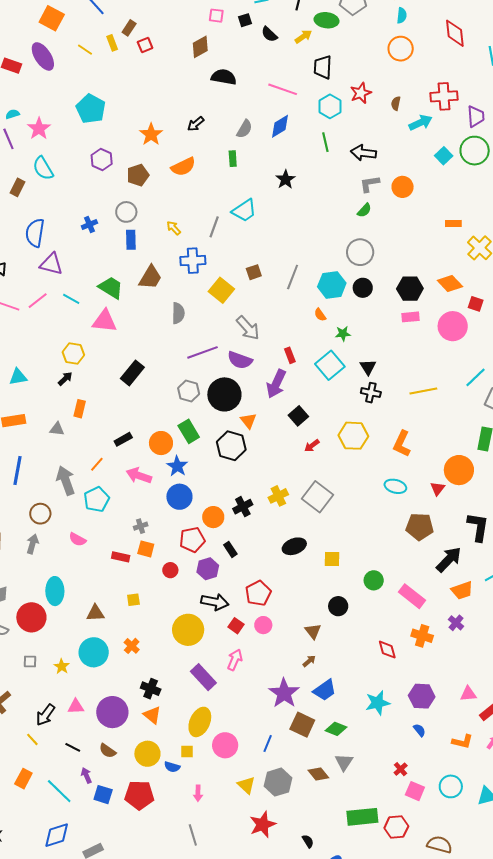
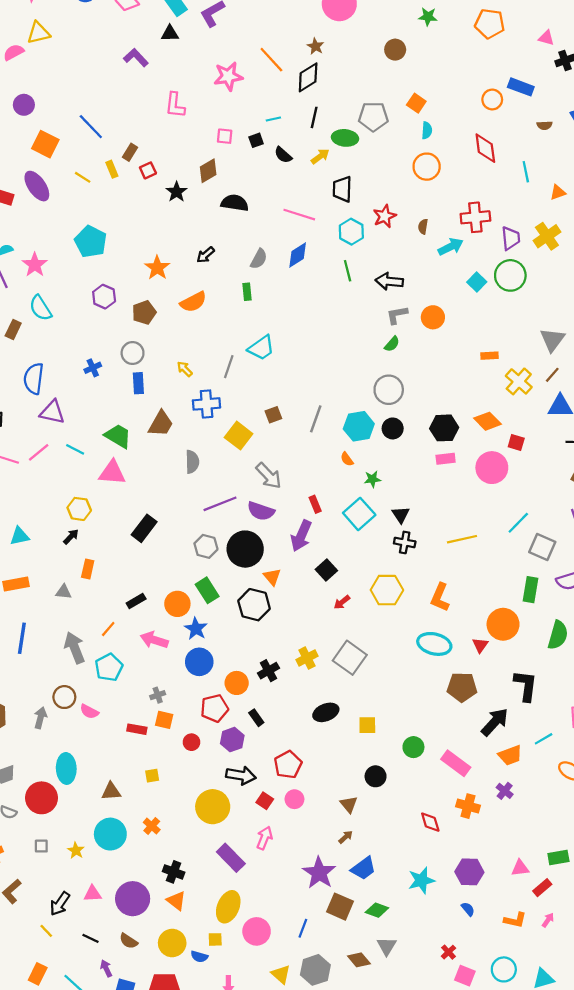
black star: (286, 179) -> (177, 192), moved
cyan ellipse: (395, 486) -> (434, 644), size x1.4
brown circle: (40, 514) -> (64, 697), moved

